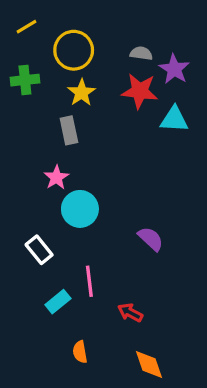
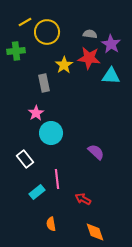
yellow line: (27, 27) -> (25, 22), moved
yellow star: (82, 93) -> (64, 65), moved

